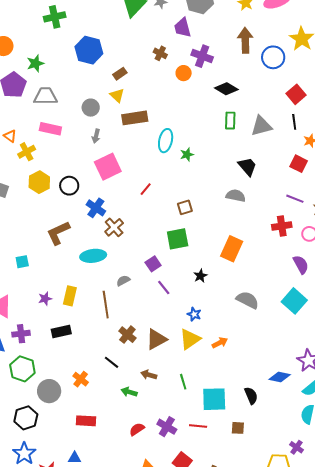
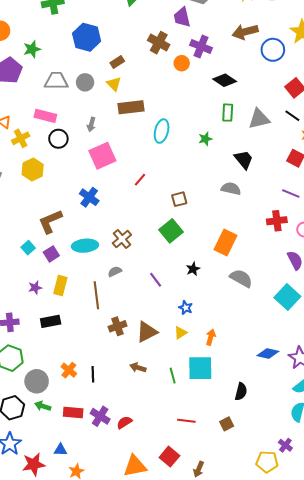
brown arrow: (245, 40) -> (245, 32), turned -105
brown cross: (160, 53) -> (159, 43), size x1.5
gray trapezoid: (45, 96) -> (56, 81), moved
gray circle: (91, 108) -> (85, 82), moved
black line: (294, 122) -> (292, 116), turned -49
green star: (187, 155) -> (205, 139), moved
black circle: (69, 186) -> (58, 139), moved
brown cross: (114, 227) -> (122, 239), moved
green square: (178, 239) -> (171, 231), turned -30
cyan square: (22, 262) -> (28, 248), moved, turned -32
purple square: (153, 264) -> (51, 254), moved
gray semicircle: (248, 300) -> (241, 278), moved
brown cross: (127, 335) -> (117, 326), turned 30
yellow triangle: (190, 339) -> (181, 333), size x0.6
orange arrow: (220, 343) -> (211, 337), turned -49
black line: (111, 362) -> (93, 374), moved, turned 49
blue diamond: (280, 377) -> (268, 354), moved
green arrow: (129, 392) -> (43, 406), moved
black semicircle: (251, 396) -> (241, 392), turned 36
cyan square: (214, 399) -> (200, 368), moved
purple cross: (167, 427) -> (100, 416), moved
brown square: (238, 428) -> (227, 424), turned -32

